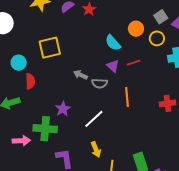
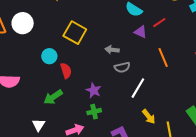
yellow square: (50, 48) -> (75, 33), turned -30
gray semicircle: (100, 83) -> (122, 67), moved
purple star: (63, 109) -> (94, 90), moved
green cross: (45, 129) -> (94, 112), size x0.6

